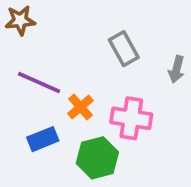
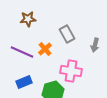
brown star: (20, 20) -> (28, 19), moved
orange cross: (80, 107) -> (45, 49), moved

